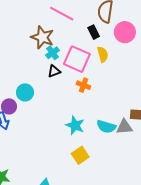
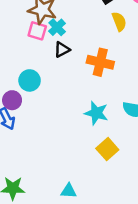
pink square: (77, 59) -> (37, 31), moved, size x0.6
orange cross: (83, 85) -> (100, 62), size x1.5

